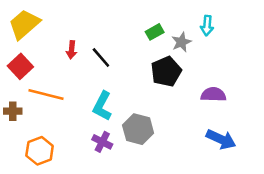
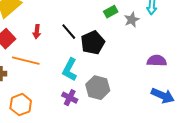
red arrow: (72, 50) -> (37, 32), moved
black pentagon: (166, 72) -> (93, 43), moved

